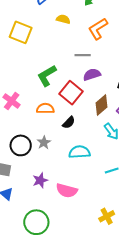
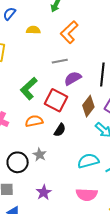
cyan semicircle: (79, 152) -> (88, 161), moved
pink semicircle: (67, 191) -> (87, 195), moved

